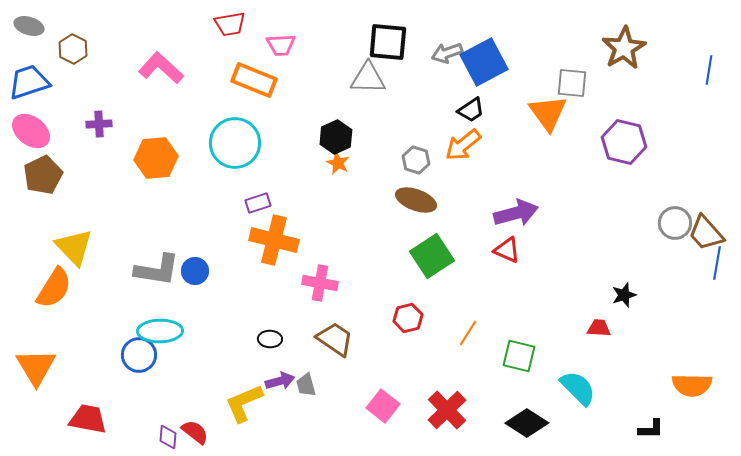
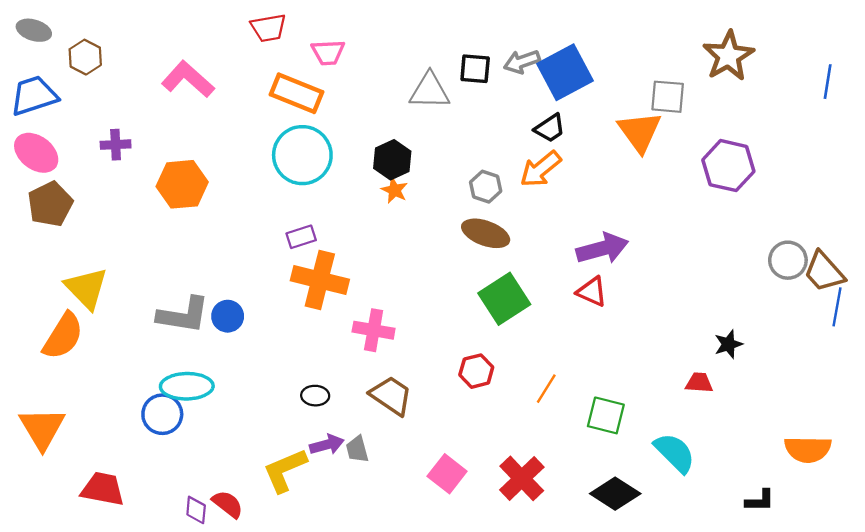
black square: (388, 42) -> (475, 69), moved, size x0.7
cyan circle: (235, 143) -> (302, 155), moved

